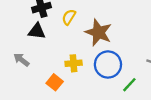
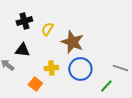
black triangle: (37, 31) -> (22, 50), moved
green line: (129, 85) -> (106, 86), moved

